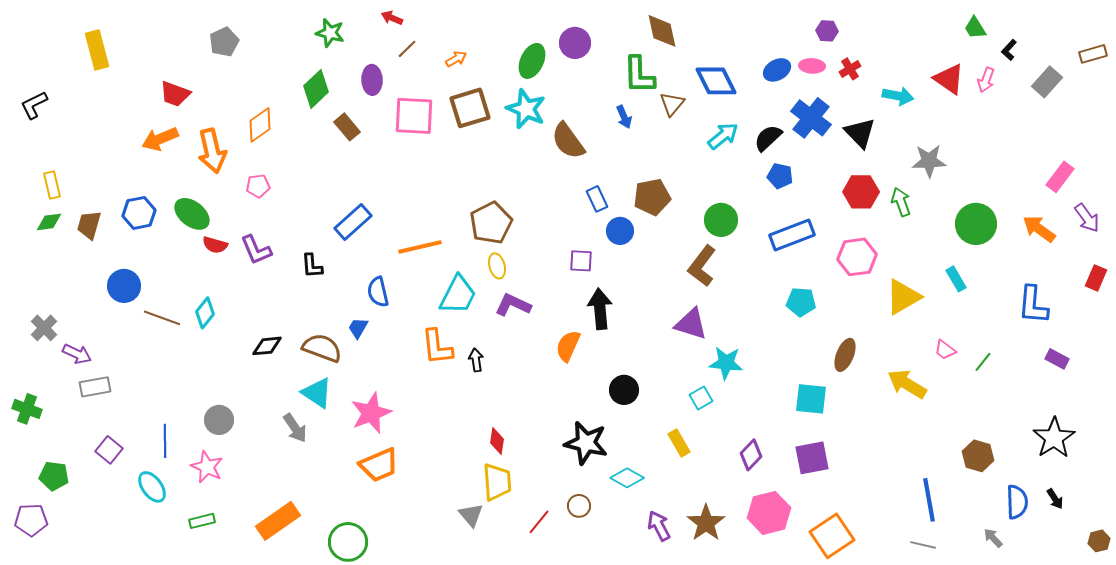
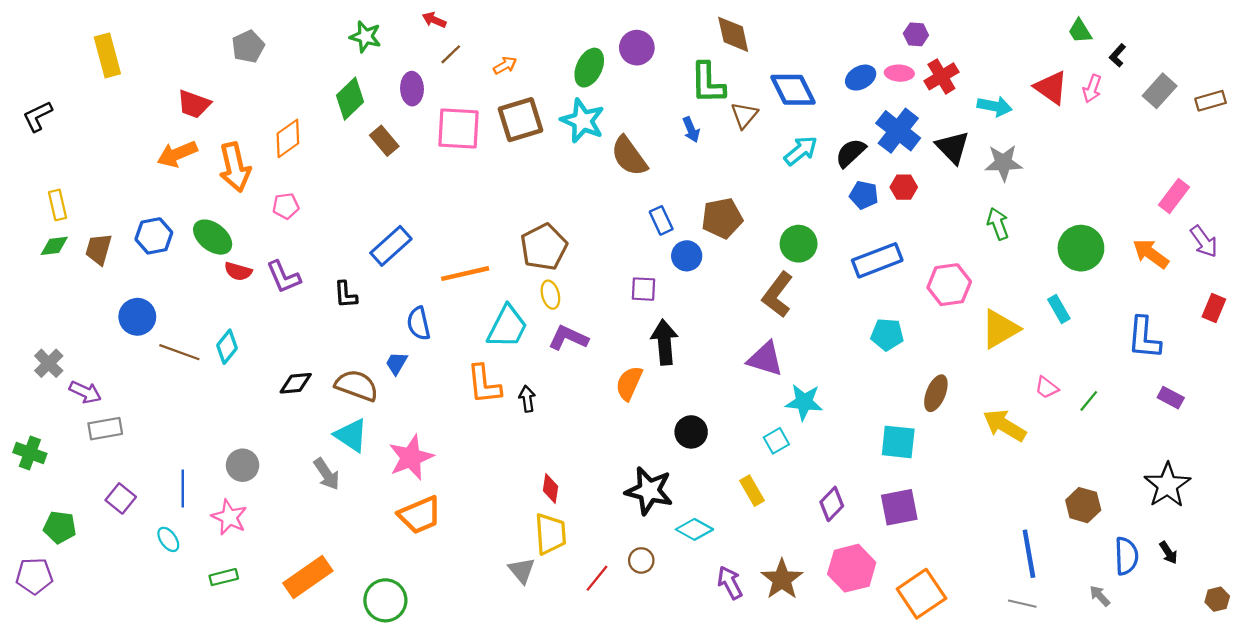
brown rectangle: (1093, 54) -> (1211, 101), moved
red cross: (850, 69) -> (941, 76), size x1.4
gray star: (929, 161) -> (1003, 163), moved
red hexagon: (861, 192) -> (904, 187), moved, size x0.7
cyan ellipse: (152, 487) -> (168, 539), size x0.7

